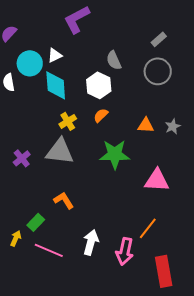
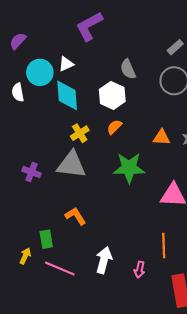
purple cross: (22, 158) -> (31, 172), turned -30
green rectangle: (36, 222) -> (46, 239), turned -54
orange line: (148, 228) -> (164, 245), turned -40
pink arrow: (125, 251) -> (140, 270), size x0.6

